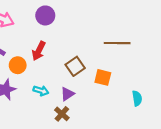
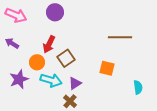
orange circle: (18, 65) -> (37, 62), moved
brown square: (75, 66) -> (66, 58), moved
cyan arrow: (41, 91) -> (51, 80), size x1.5

